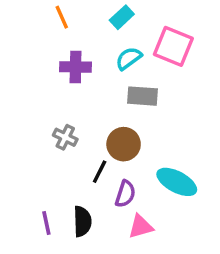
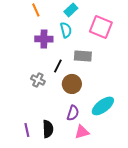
cyan semicircle: (129, 58) -> (66, 30), moved, turned 112
black line: (100, 172) -> (58, 66), moved
cyan ellipse: (177, 182) -> (103, 106), turned -65

